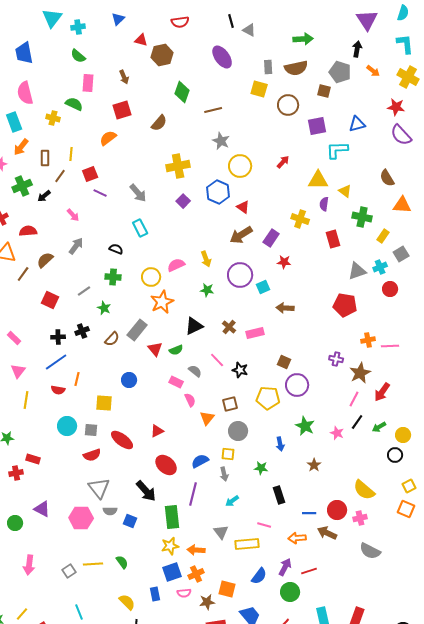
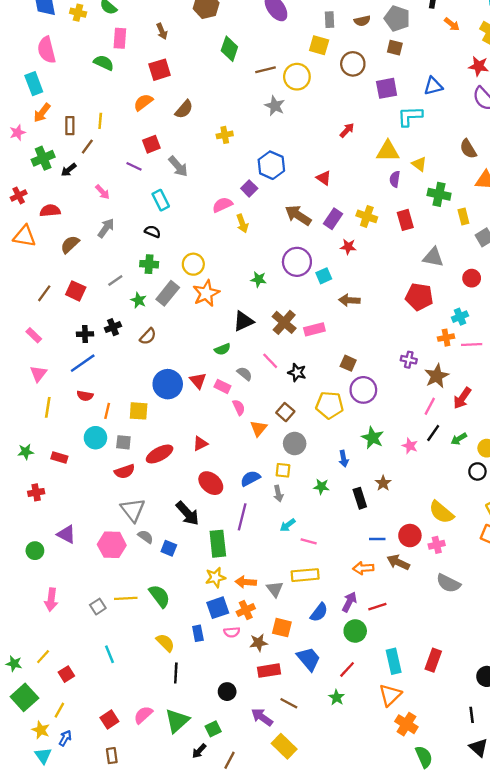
brown semicircle: (296, 68) -> (362, 21), size x0.6
gray pentagon: (340, 72) -> (397, 18), moved
yellow cross: (53, 118) -> (78, 13), moved
brown semicircle: (159, 123) -> (184, 109), moved
yellow cross: (178, 166) -> (225, 135), size x0.6
yellow circle: (240, 166) -> (297, 77), moved
red square: (90, 174) -> (151, 144), moved
purple square: (183, 201) -> (249, 188), moved
red triangle: (243, 207) -> (324, 178), moved
yellow cross: (300, 219) -> (367, 216), moved
cyan rectangle: (140, 228) -> (161, 200), moved
brown arrow: (241, 235) -> (298, 215), turned 65
yellow rectangle: (383, 236) -> (463, 216), turned -48
yellow arrow: (206, 259) -> (242, 223), moved
pink semicircle: (176, 265) -> (222, 205), moved
cyan cross: (380, 267) -> (460, 317), moved
gray triangle: (357, 271) -> (433, 257), turned 30
brown line: (23, 274) -> (44, 293), moved
brown cross: (229, 327) -> (284, 322), size x1.5
gray rectangle: (137, 330) -> (168, 293), moved
red triangle: (155, 349) -> (198, 381), moved
orange line: (77, 379) -> (107, 411), moved
blue circle: (129, 380) -> (168, 384), size x1.6
brown square: (230, 404) -> (285, 412), turned -35
red ellipse: (122, 440) -> (160, 454), turned -65
red rectangle: (33, 459) -> (59, 457), moved
black rectangle: (279, 495) -> (360, 498), moved
gray semicircle: (110, 511) -> (146, 537), turned -144
pink line: (264, 525) -> (309, 541), moved
gray triangle: (221, 532) -> (275, 589), moved
green semicircle: (122, 562) -> (160, 596), size x1.5

